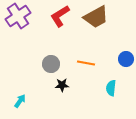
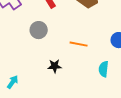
gray circle: (51, 64) -> (39, 30), moved

